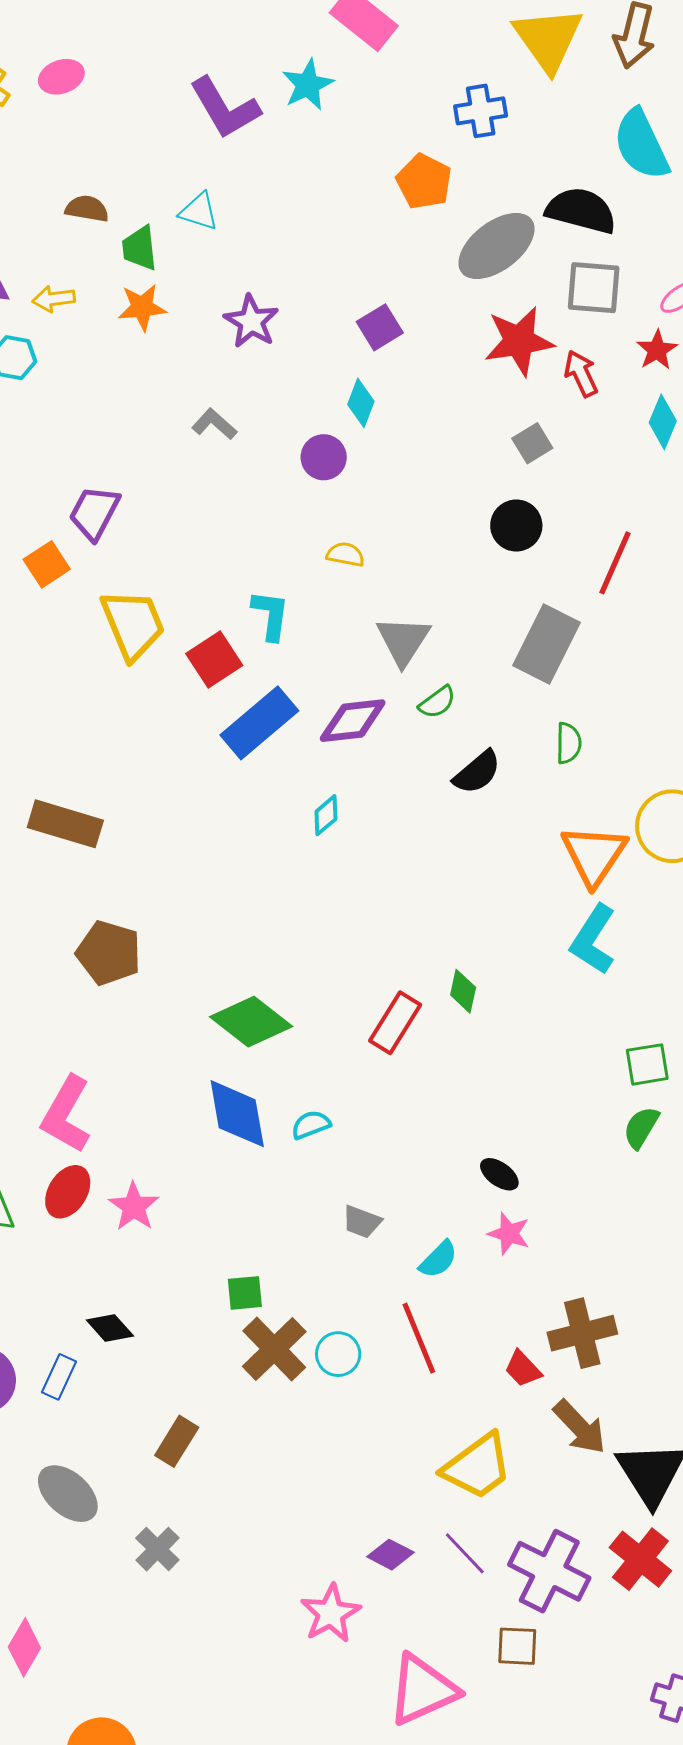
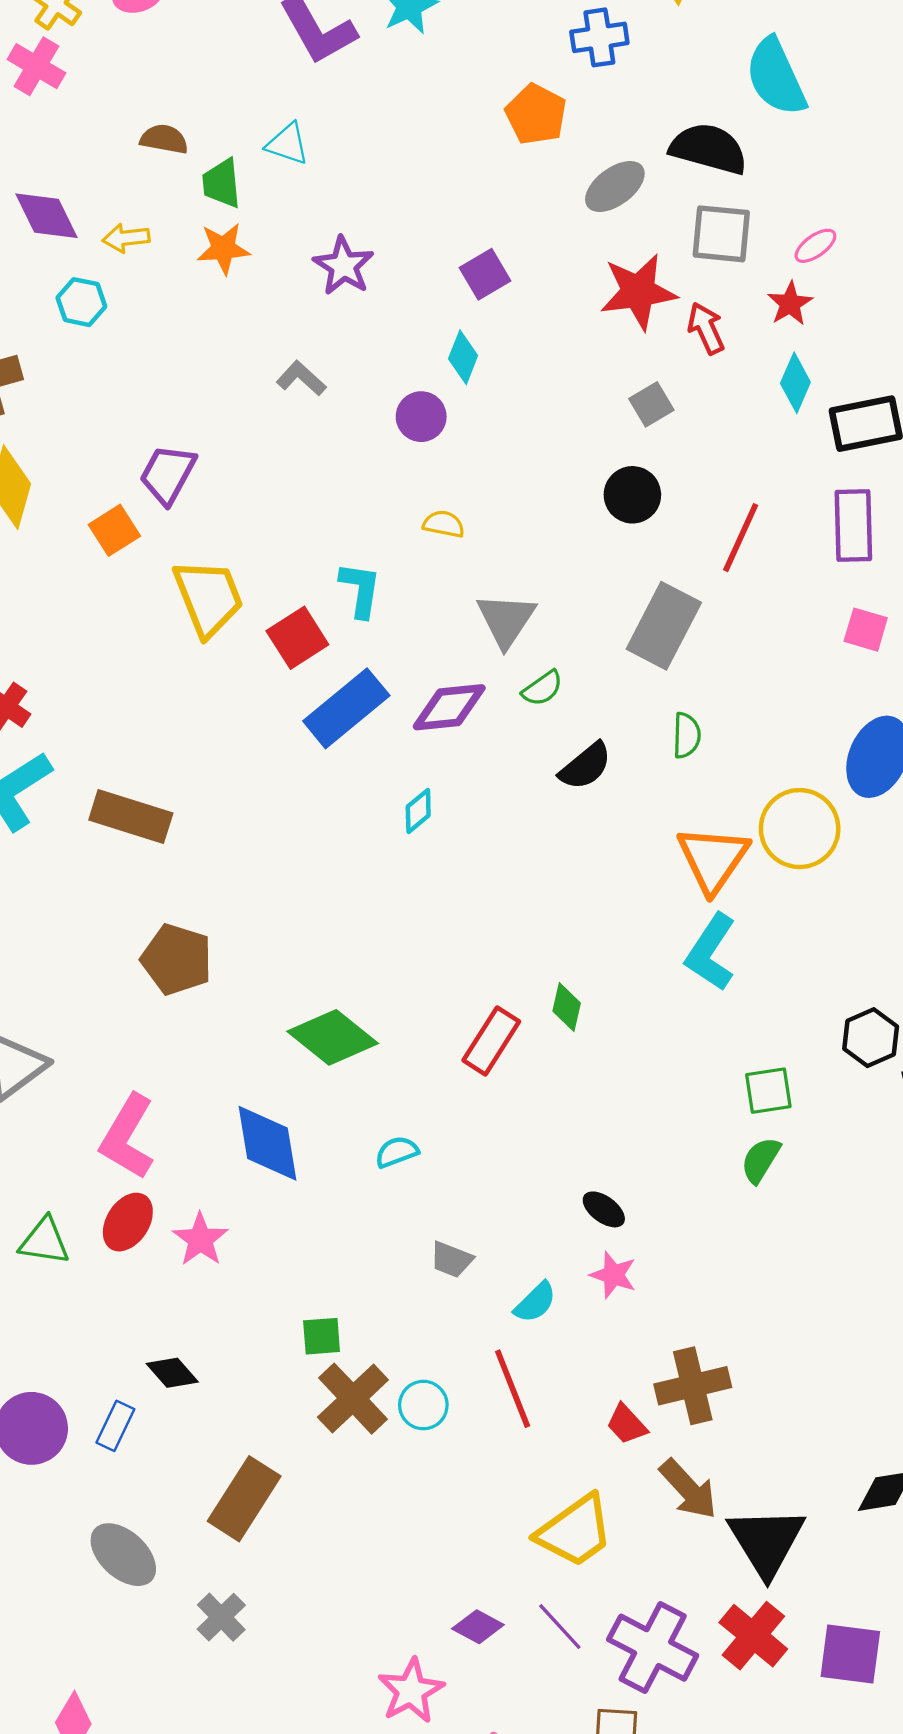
gray ellipse: (497, 246) -> (615, 186), size x0.7
blue diamond: (237, 1114) -> (267, 1143), moved
brown rectangle: (177, 1441) -> (244, 1499), size x1.5

